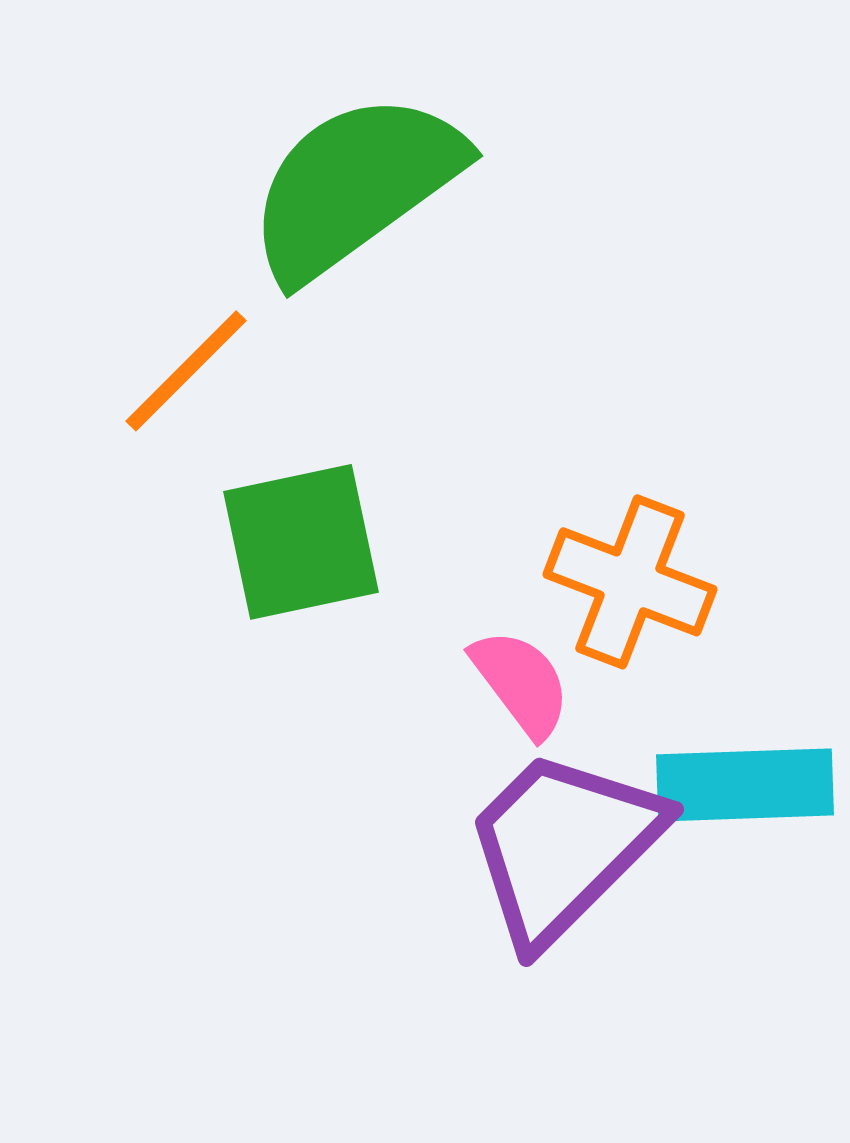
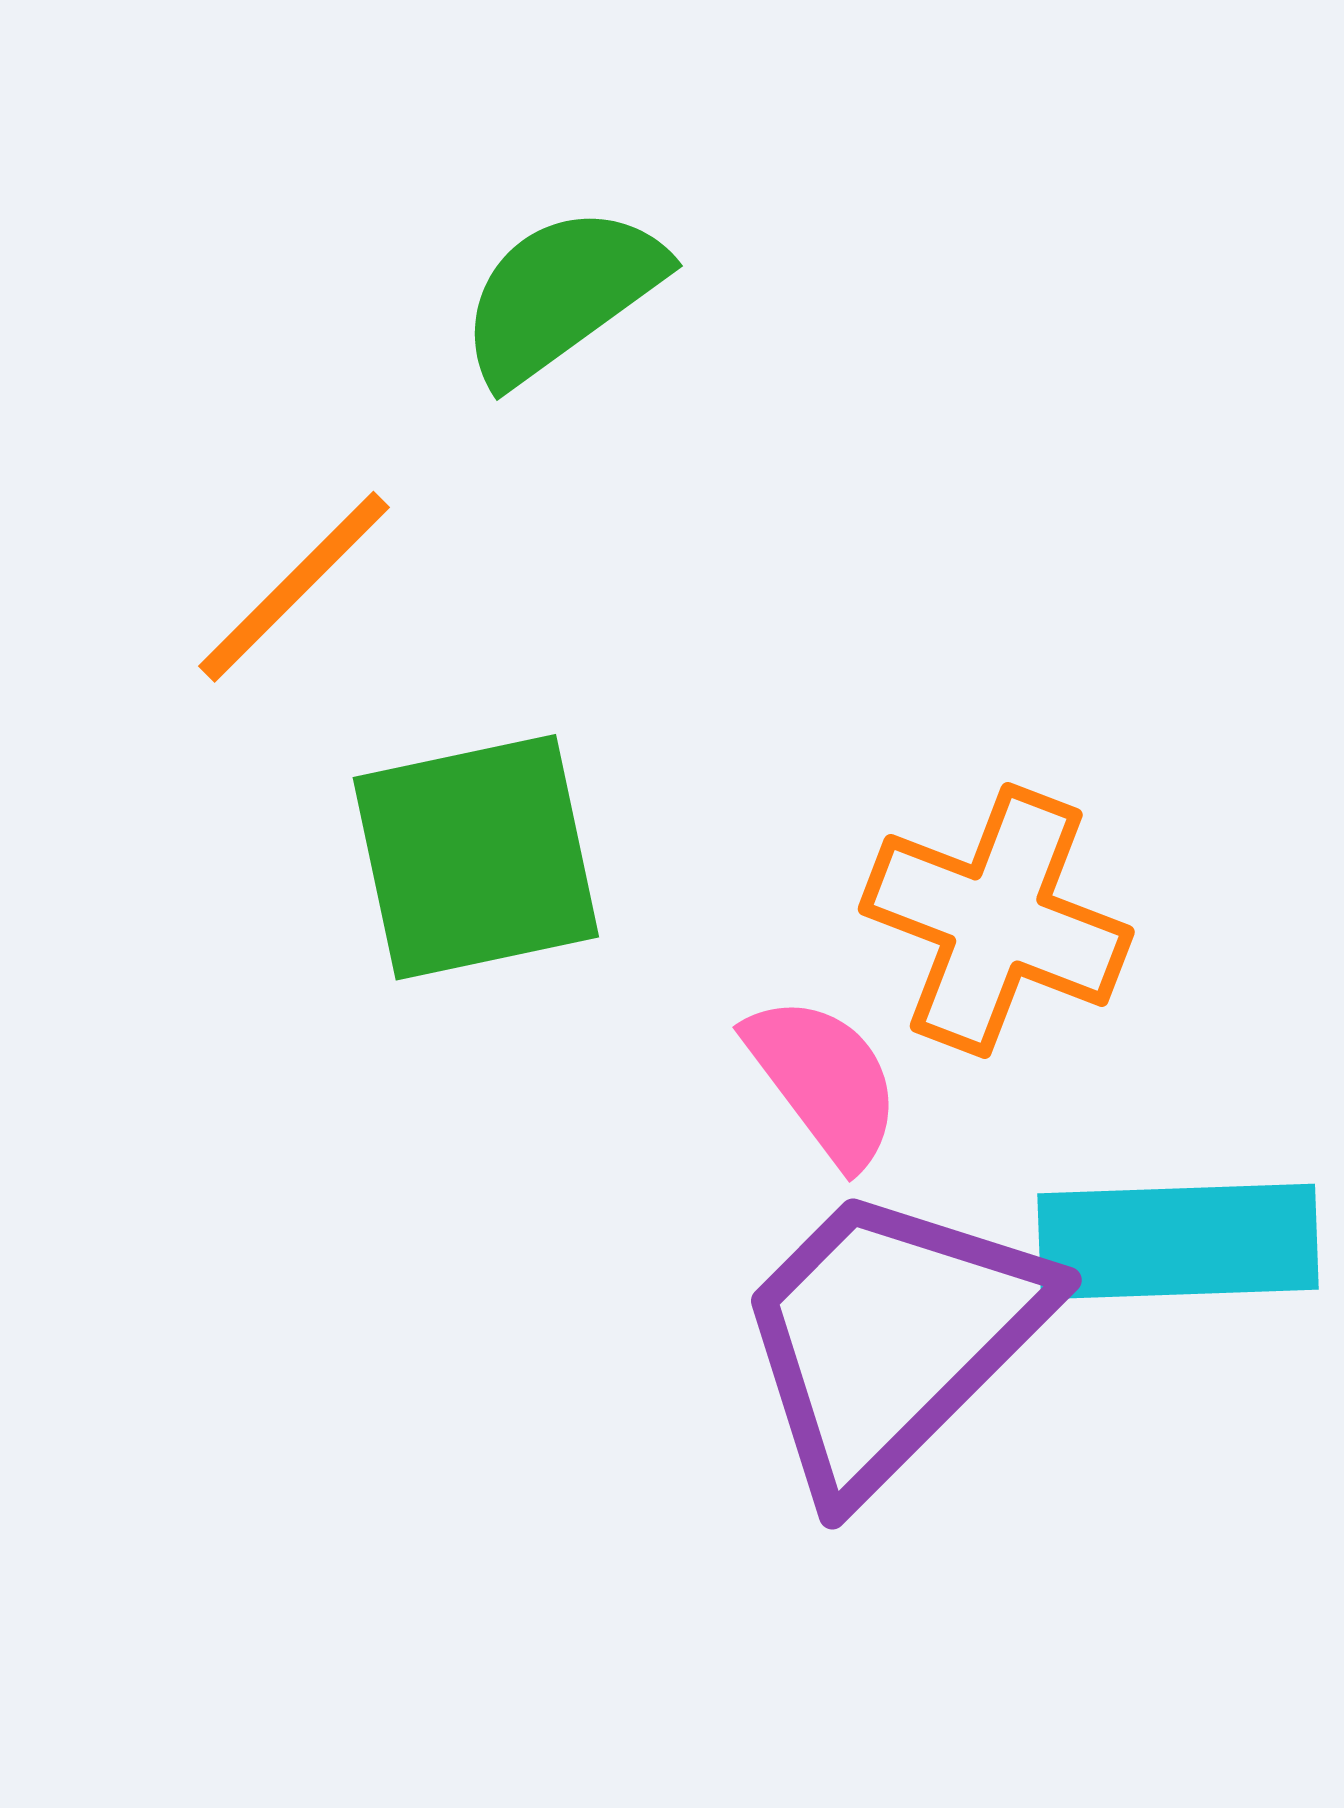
green semicircle: (355, 186) -> (561, 294), size x0.6

